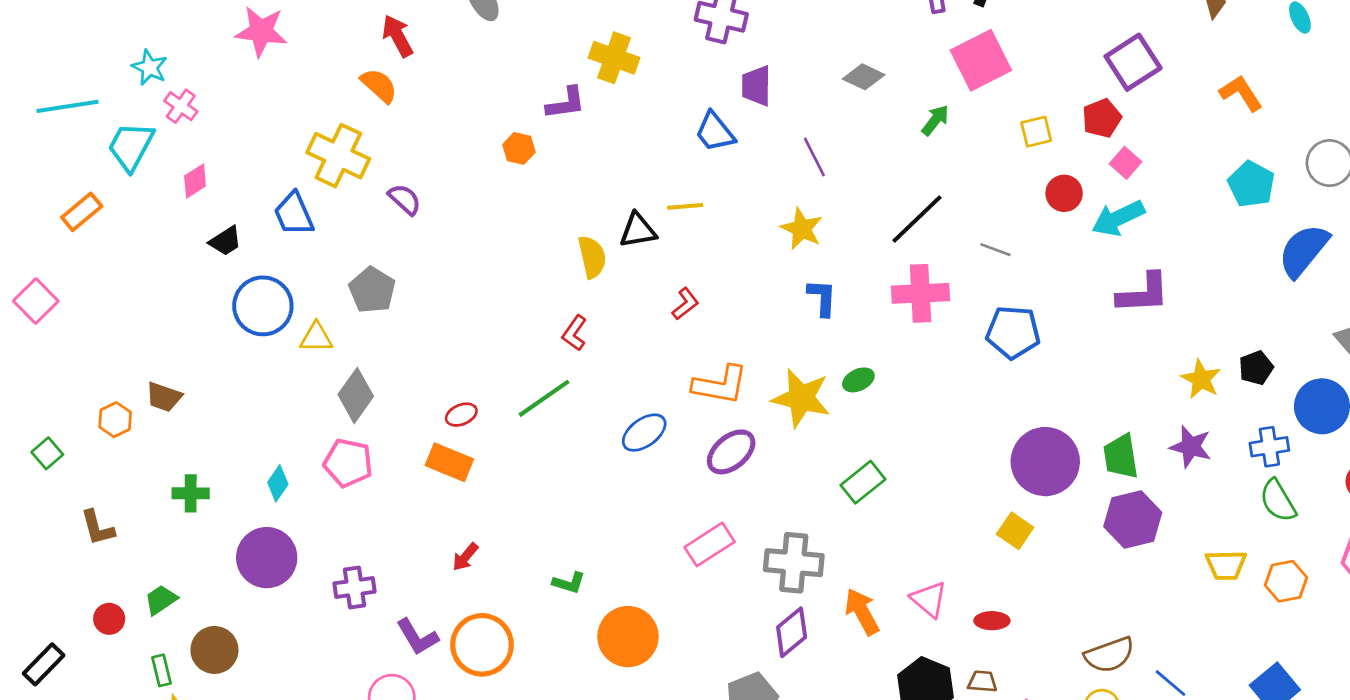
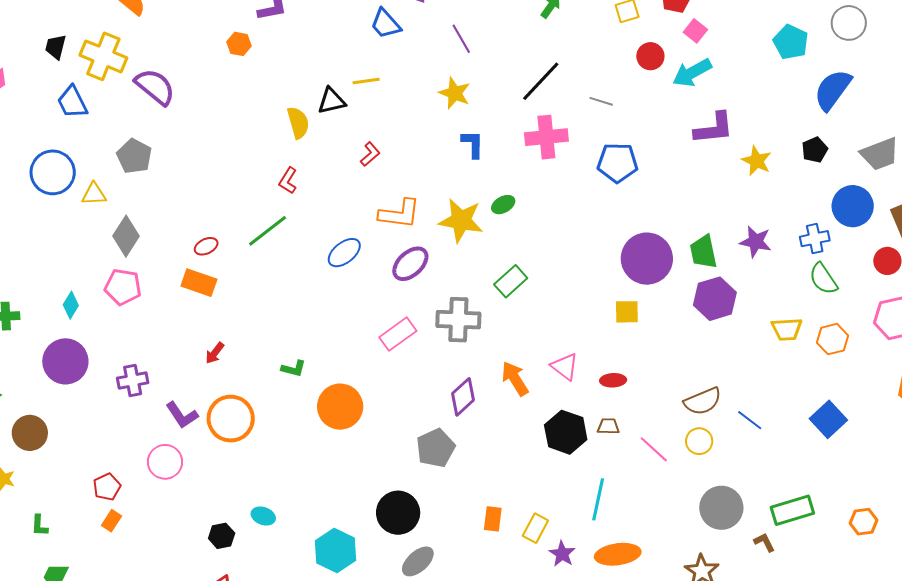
purple semicircle: (405, 199) -> (155, 87), size x1.6
black trapezoid: (225, 241) -> (56, 47), moved, turned 140
black pentagon: (1256, 368) -> (815, 150), moved
yellow star: (1201, 379) -> (757, 161), moved
yellow square: (1015, 531) -> (627, 312), turned -32
gray cross: (794, 563) -> (458, 320), moved

